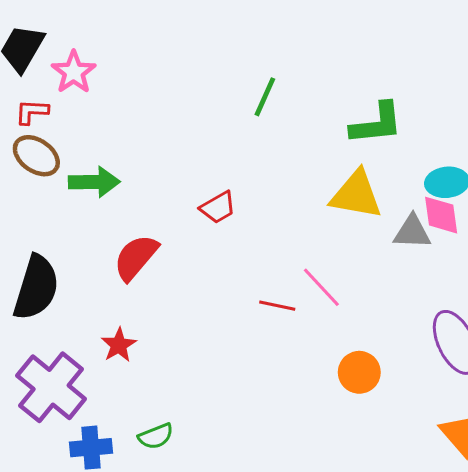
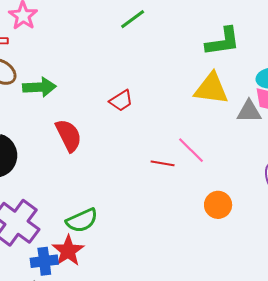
green line: (265, 97) -> (133, 19), moved, turned 32
red semicircle: (136, 257) -> (69, 135), turned 116
red star: (119, 345) -> (68, 251), moved, size x1.4
green semicircle: (156, 436) -> (82, 220), moved, size x1.4

